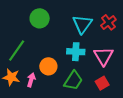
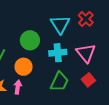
green circle: (40, 18) -> (30, 40), moved
orange circle: (48, 66) -> (24, 67), moved

